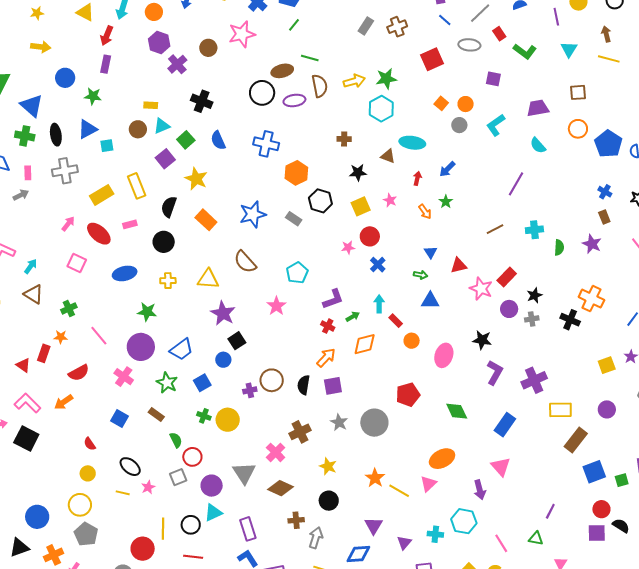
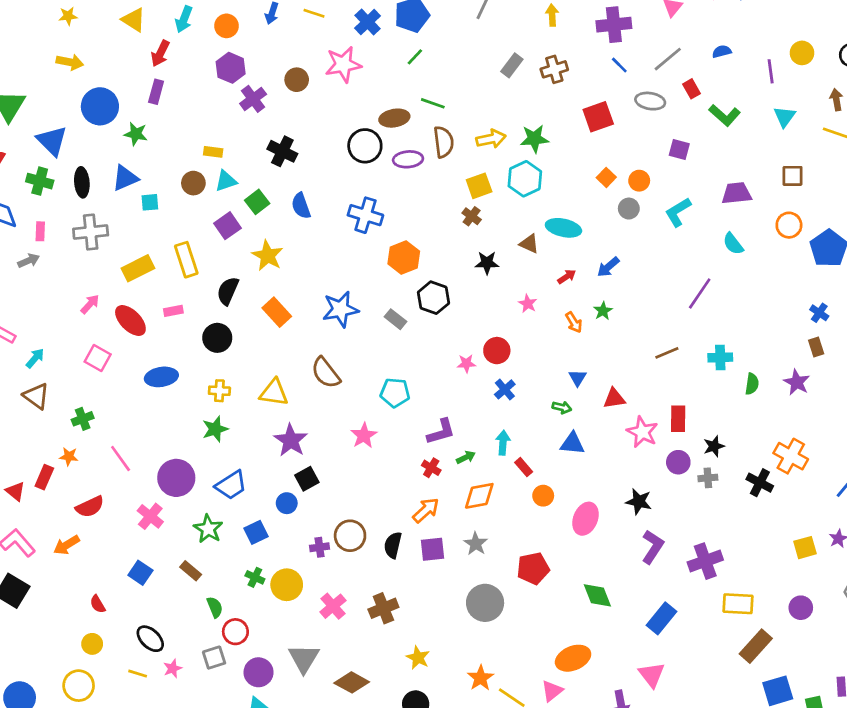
blue circle: (65, 78) -> (100, 106), size x1.4
brown cross: (344, 139) -> (472, 216), turned 32
red arrow: (417, 178) -> (567, 277), turned 40
yellow square: (361, 206) -> (479, 186), moved
cyan pentagon: (297, 273) -> (395, 393), turned 30
red rectangle: (507, 277) -> (678, 419), turned -48
green star: (147, 312) -> (215, 429), moved, turned -30
gray star: (339, 422) -> (476, 544), moved
pink cross: (276, 452) -> (333, 606), moved

